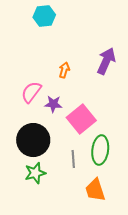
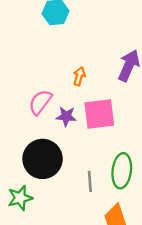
pink square: (81, 119) -> (99, 114), moved, turned 32
green star: (35, 173) -> (20, 198), moved

